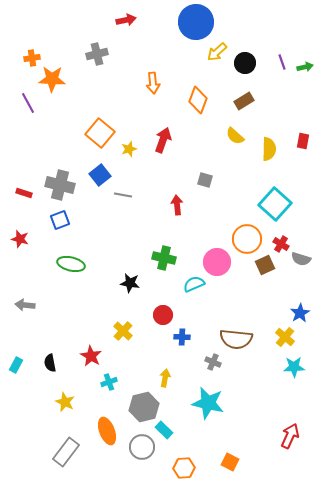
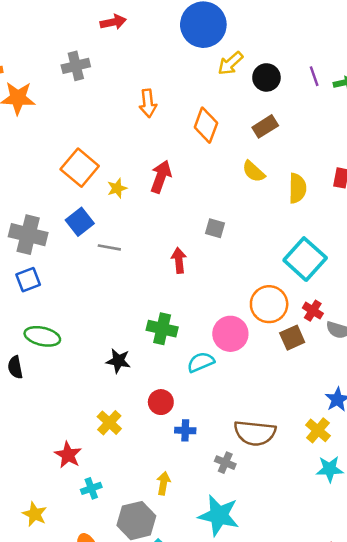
black semicircle: (50, 363) -> (15, 367), moved

